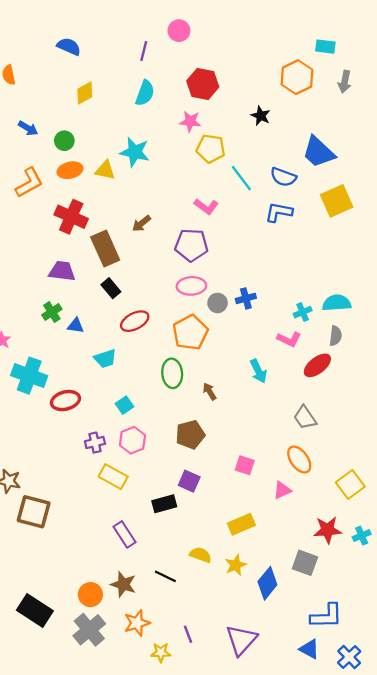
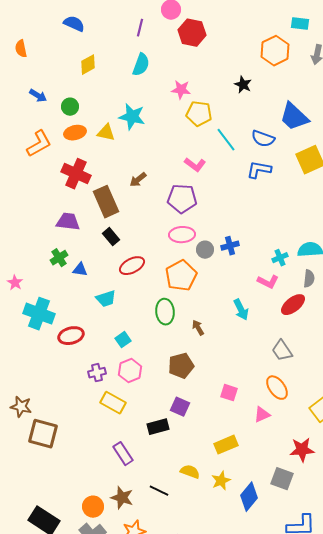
red hexagon: (203, 84) -> (192, 33), moved

